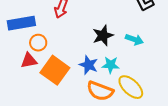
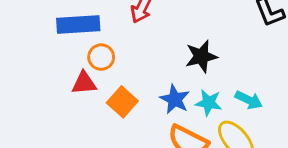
cyan arrow: (134, 40) -> (249, 100), moved
orange square: (55, 70) -> (122, 102), size x0.7

